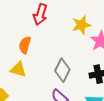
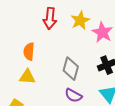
red arrow: (40, 14) -> (50, 18), moved

